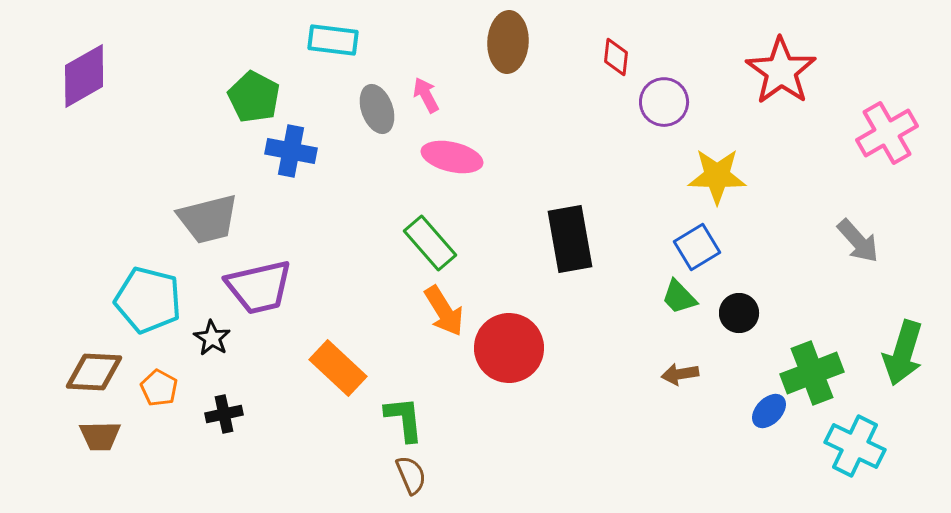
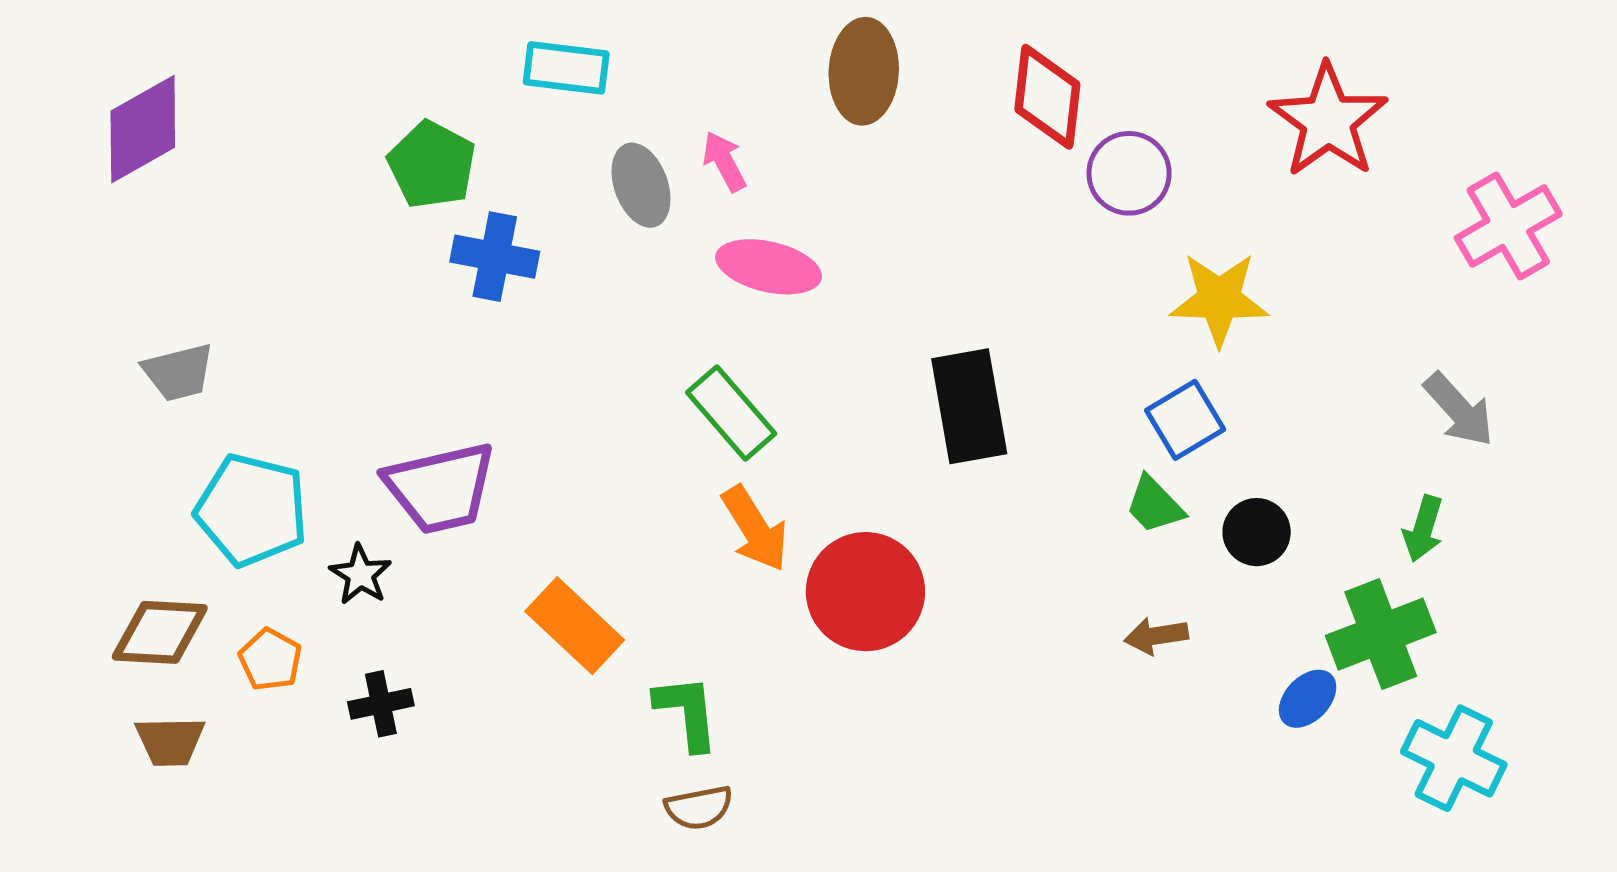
red diamond: (616, 57) -> (1047, 97), size x1.6
gray trapezoid: (208, 219) -> (179, 372), moved, size x0.7
green arrow: (903, 353) -> (1423, 529), moved, size x0.6
brown semicircle: (411, 475) -> (699, 808), turned 102

